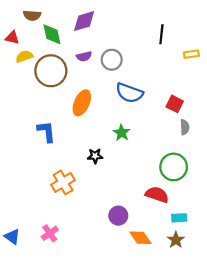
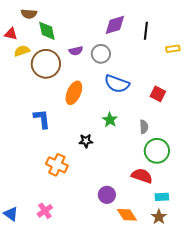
purple diamond: (84, 21) -> (115, 25), moved
gray semicircle: (185, 127) -> (144, 127), moved
orange cross: (63, 182) -> (57, 165), turned -35

